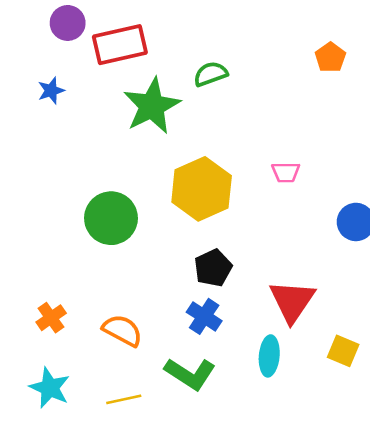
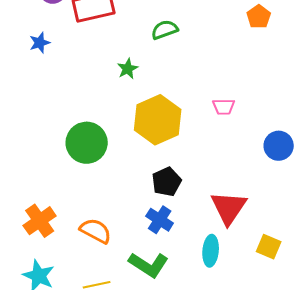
green star: (152, 106) -> (128, 69), moved, size x0.5
orange cross: (51, 318) -> (40, 221), size x1.4

